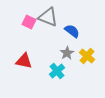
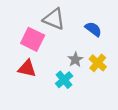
pink square: (29, 22) -> (33, 39), moved, size x1.5
blue semicircle: (72, 31) -> (93, 29), moved

